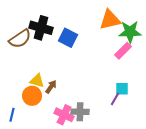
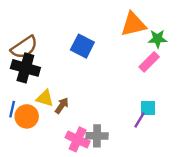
black cross: (41, 28) -> (25, 68), moved
green star: (130, 32) -> (158, 39), size x0.7
orange circle: (32, 96) -> (27, 116), moved
blue line: (12, 115) -> (12, 109), moved

